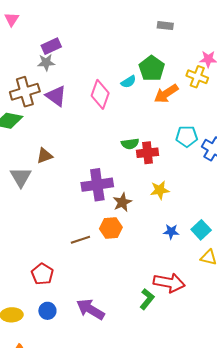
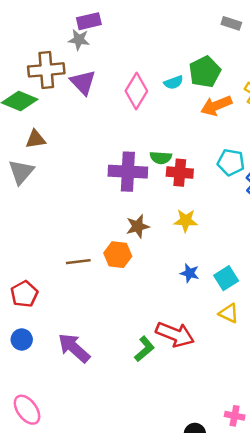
brown triangle: (45, 156) -> (36, 139), moved
purple cross: (97, 185) -> (128, 172), moved

